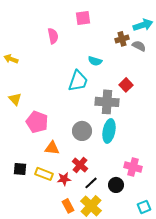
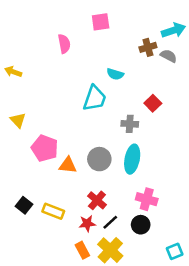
gray cross: (107, 102) -> (130, 124), size x0.6
orange triangle: (52, 148) -> (68, 165), moved
pink cross: (133, 167) -> (147, 199), moved
black square: (20, 169) -> (24, 205), turned 32
red star: (64, 179) -> (87, 223), moved

